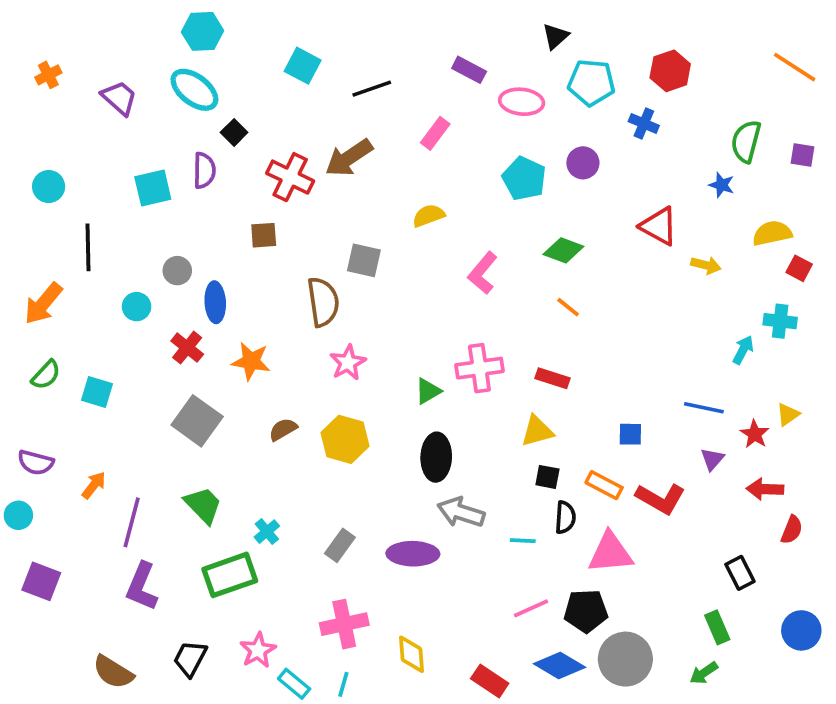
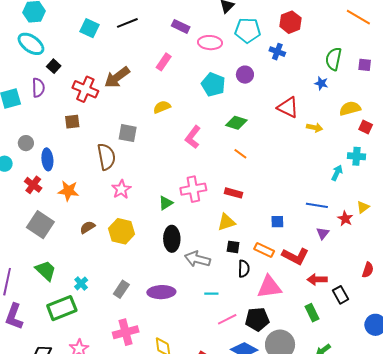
black line: (372, 89) -> (127, 23), moved
red arrow: (765, 489) -> (317, 279), moved
gray arrow: (461, 512) -> (197, 259), moved
cyan line: (523, 541) -> (211, 294), moved
green rectangle: (717, 627) -> (312, 313), moved

